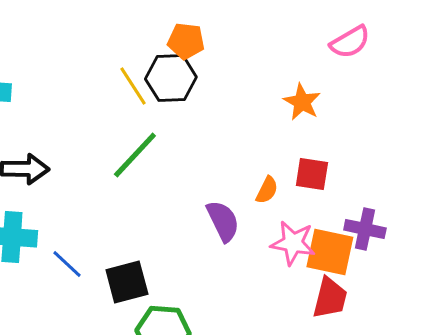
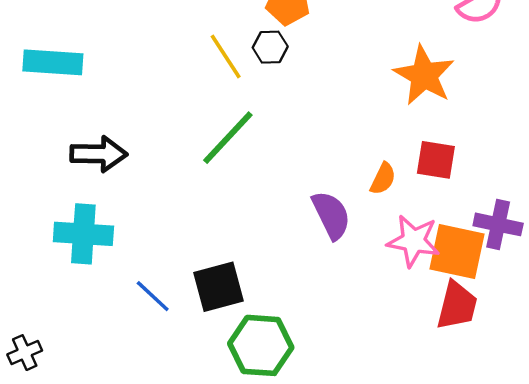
black hexagon: (171, 78) -> (270, 47), size x0.6
orange star: (302, 102) -> (424, 75), size x1.4
blue line: (67, 264) -> (153, 296), moved

